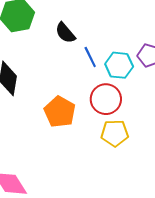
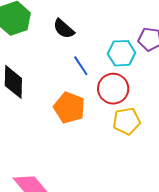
blue line: (90, 57) -> (81, 66), moved

